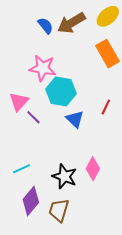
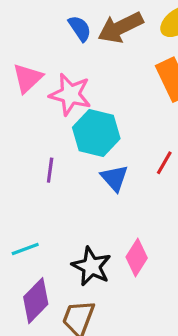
pink triangle: (19, 102) -> (28, 78), moved
purple line: (33, 117) -> (50, 170), turned 49

